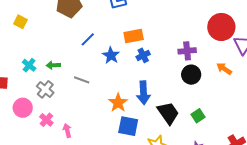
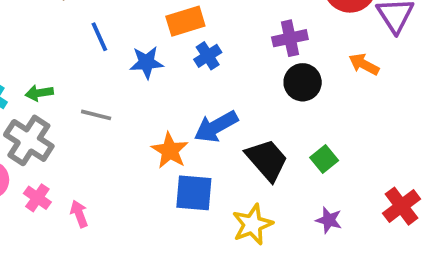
blue line: (88, 39) -> (99, 37), turned -63
blue star: (111, 55) -> (147, 62), turned -30
gray cross: (45, 89) -> (29, 140), size x1.4
blue arrow: (144, 93) -> (216, 127), turned 70

